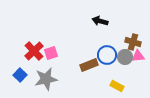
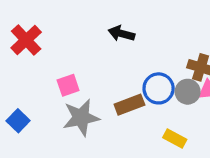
black arrow: (100, 21) -> (121, 34), moved
red cross: (34, 51) -> (26, 40), moved
gray star: (46, 79) -> (81, 118), moved

